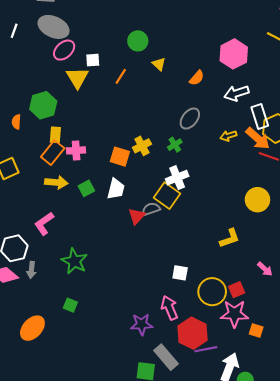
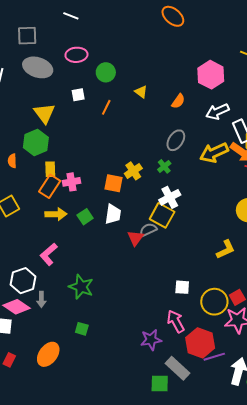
green circle: (138, 41) -> (106, 72), moved
pink ellipse: (64, 50) -> (76, 55), moved, turned 45
yellow triangle: (77, 78) -> (44, 113), moved
yellow arrow: (228, 136) -> (214, 153), size x1.8

